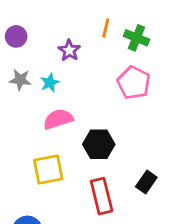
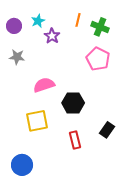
cyan star: (50, 83) -> (38, 21), moved
red rectangle: (102, 196) -> (75, 140), size x0.7

